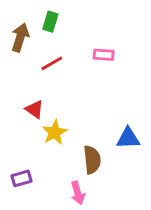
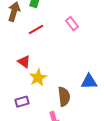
pink rectangle: (104, 55) -> (72, 24), turned 48
purple rectangle: (22, 178) -> (22, 102), moved

